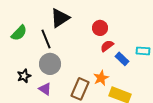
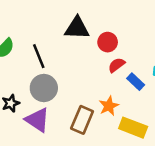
black triangle: (60, 18) -> (77, 28), moved, turned 35
purple triangle: (45, 89) -> (37, 120), size x1.5

